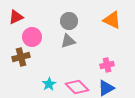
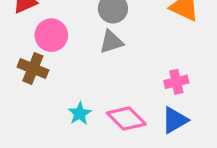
brown cross: (21, 57) -> (33, 68), turned 36

